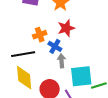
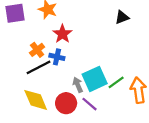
black line: (23, 54) -> (39, 67), moved
gray arrow: (62, 61) -> (78, 85), moved

